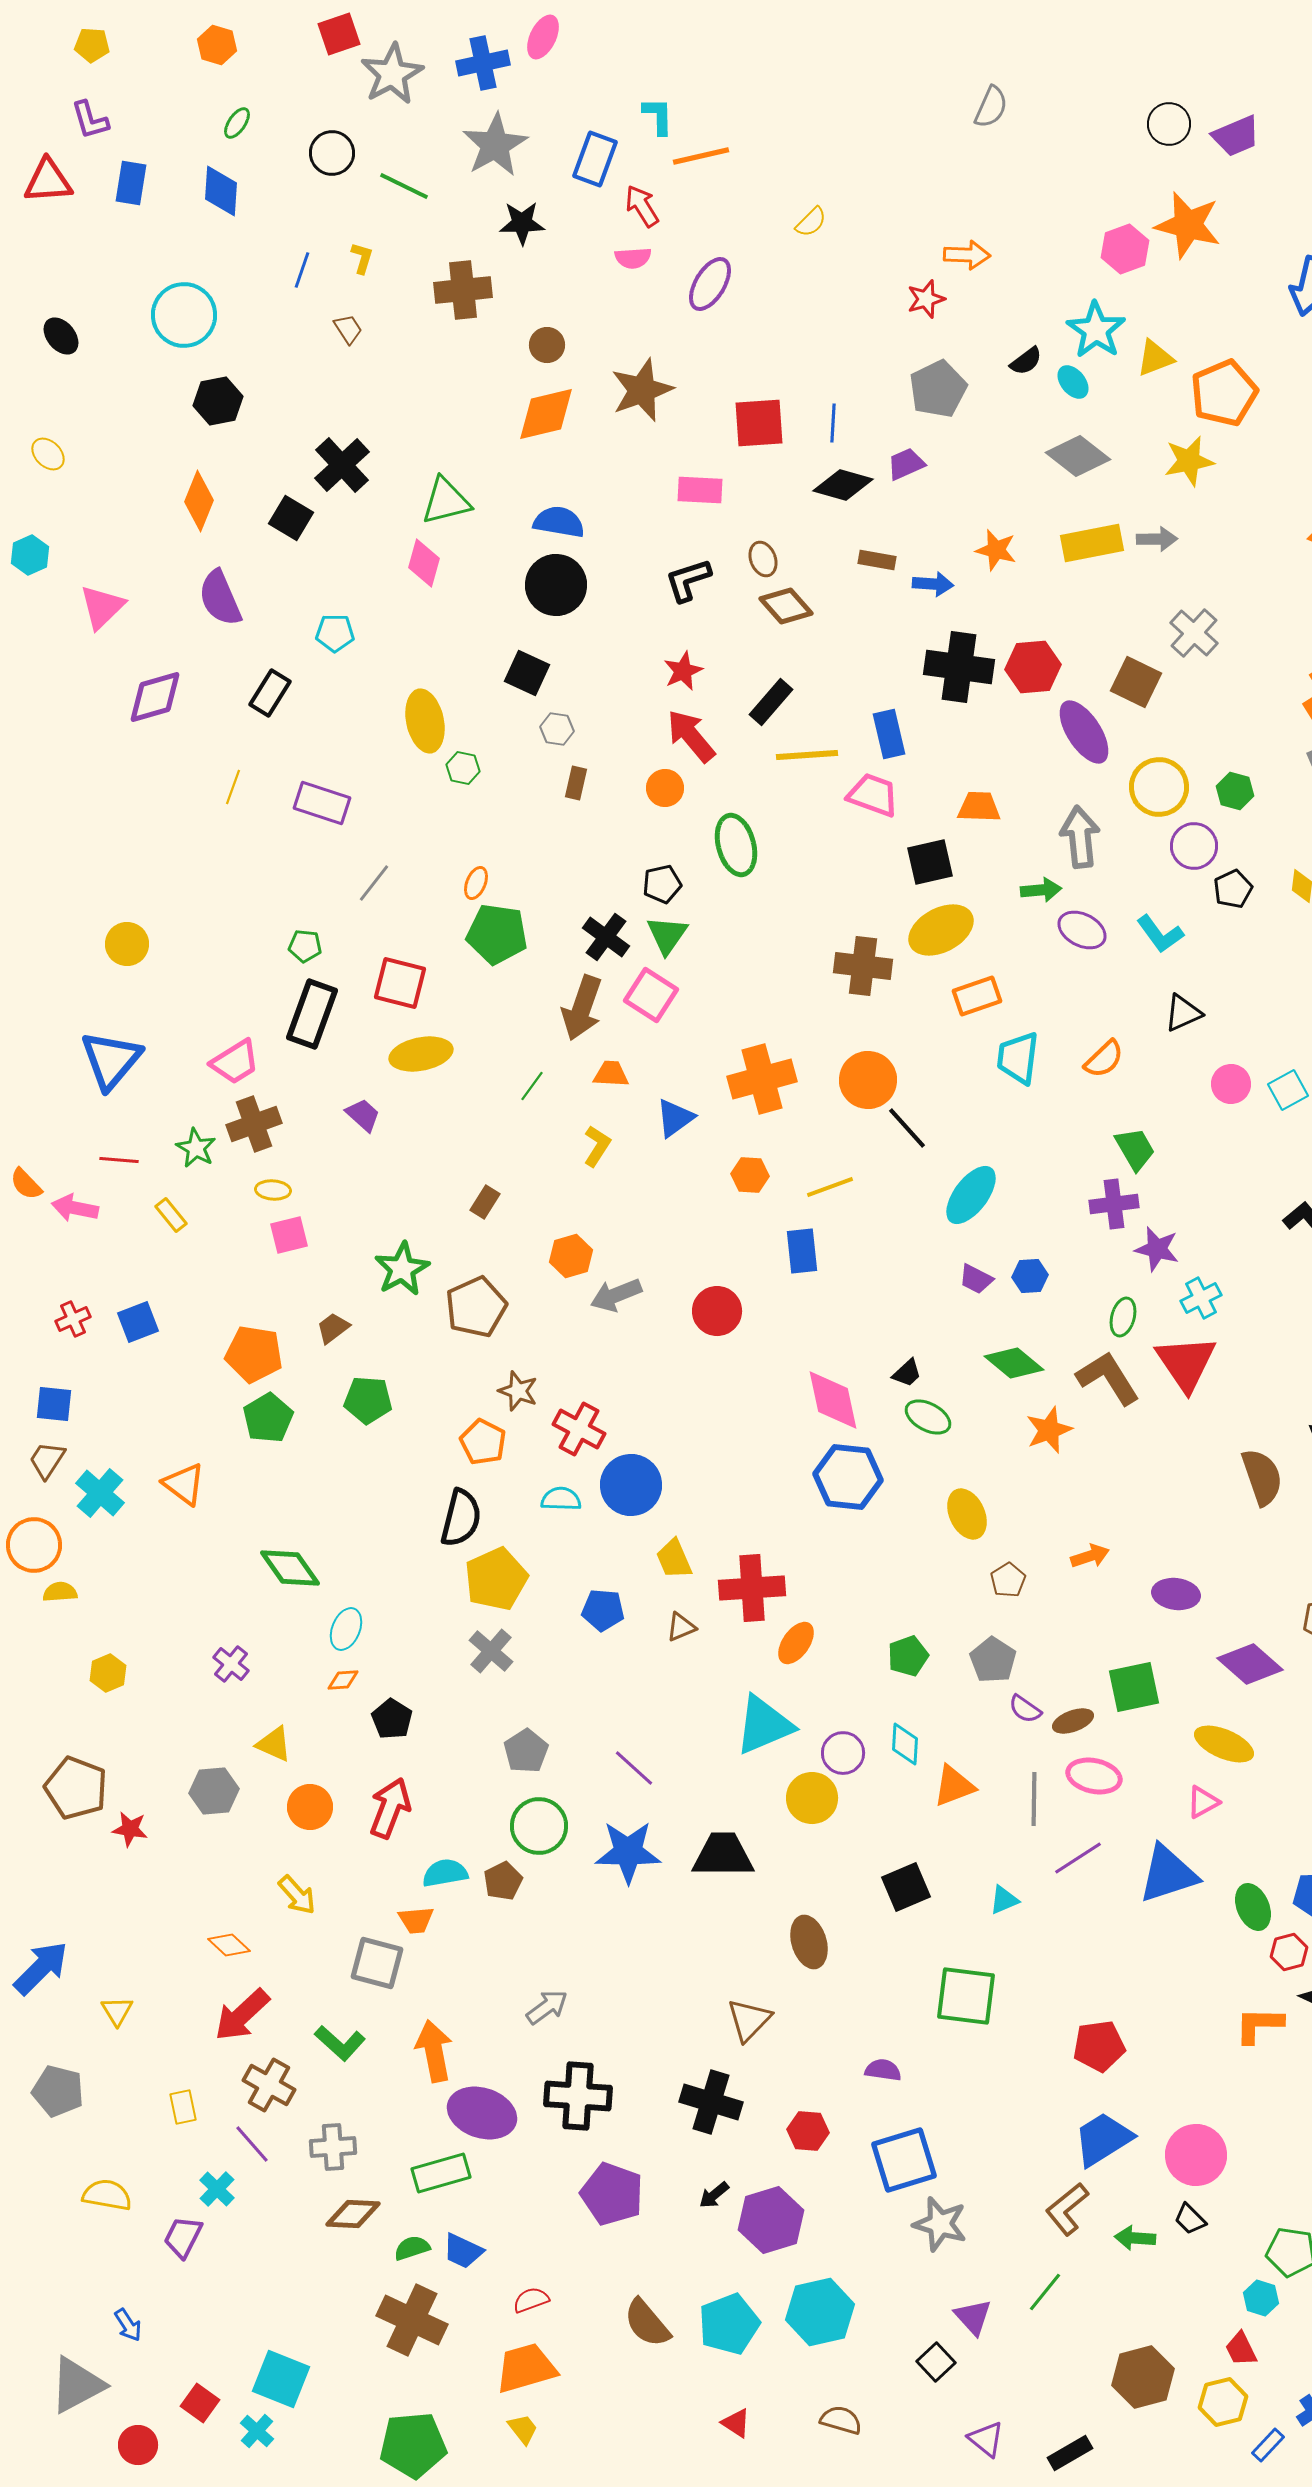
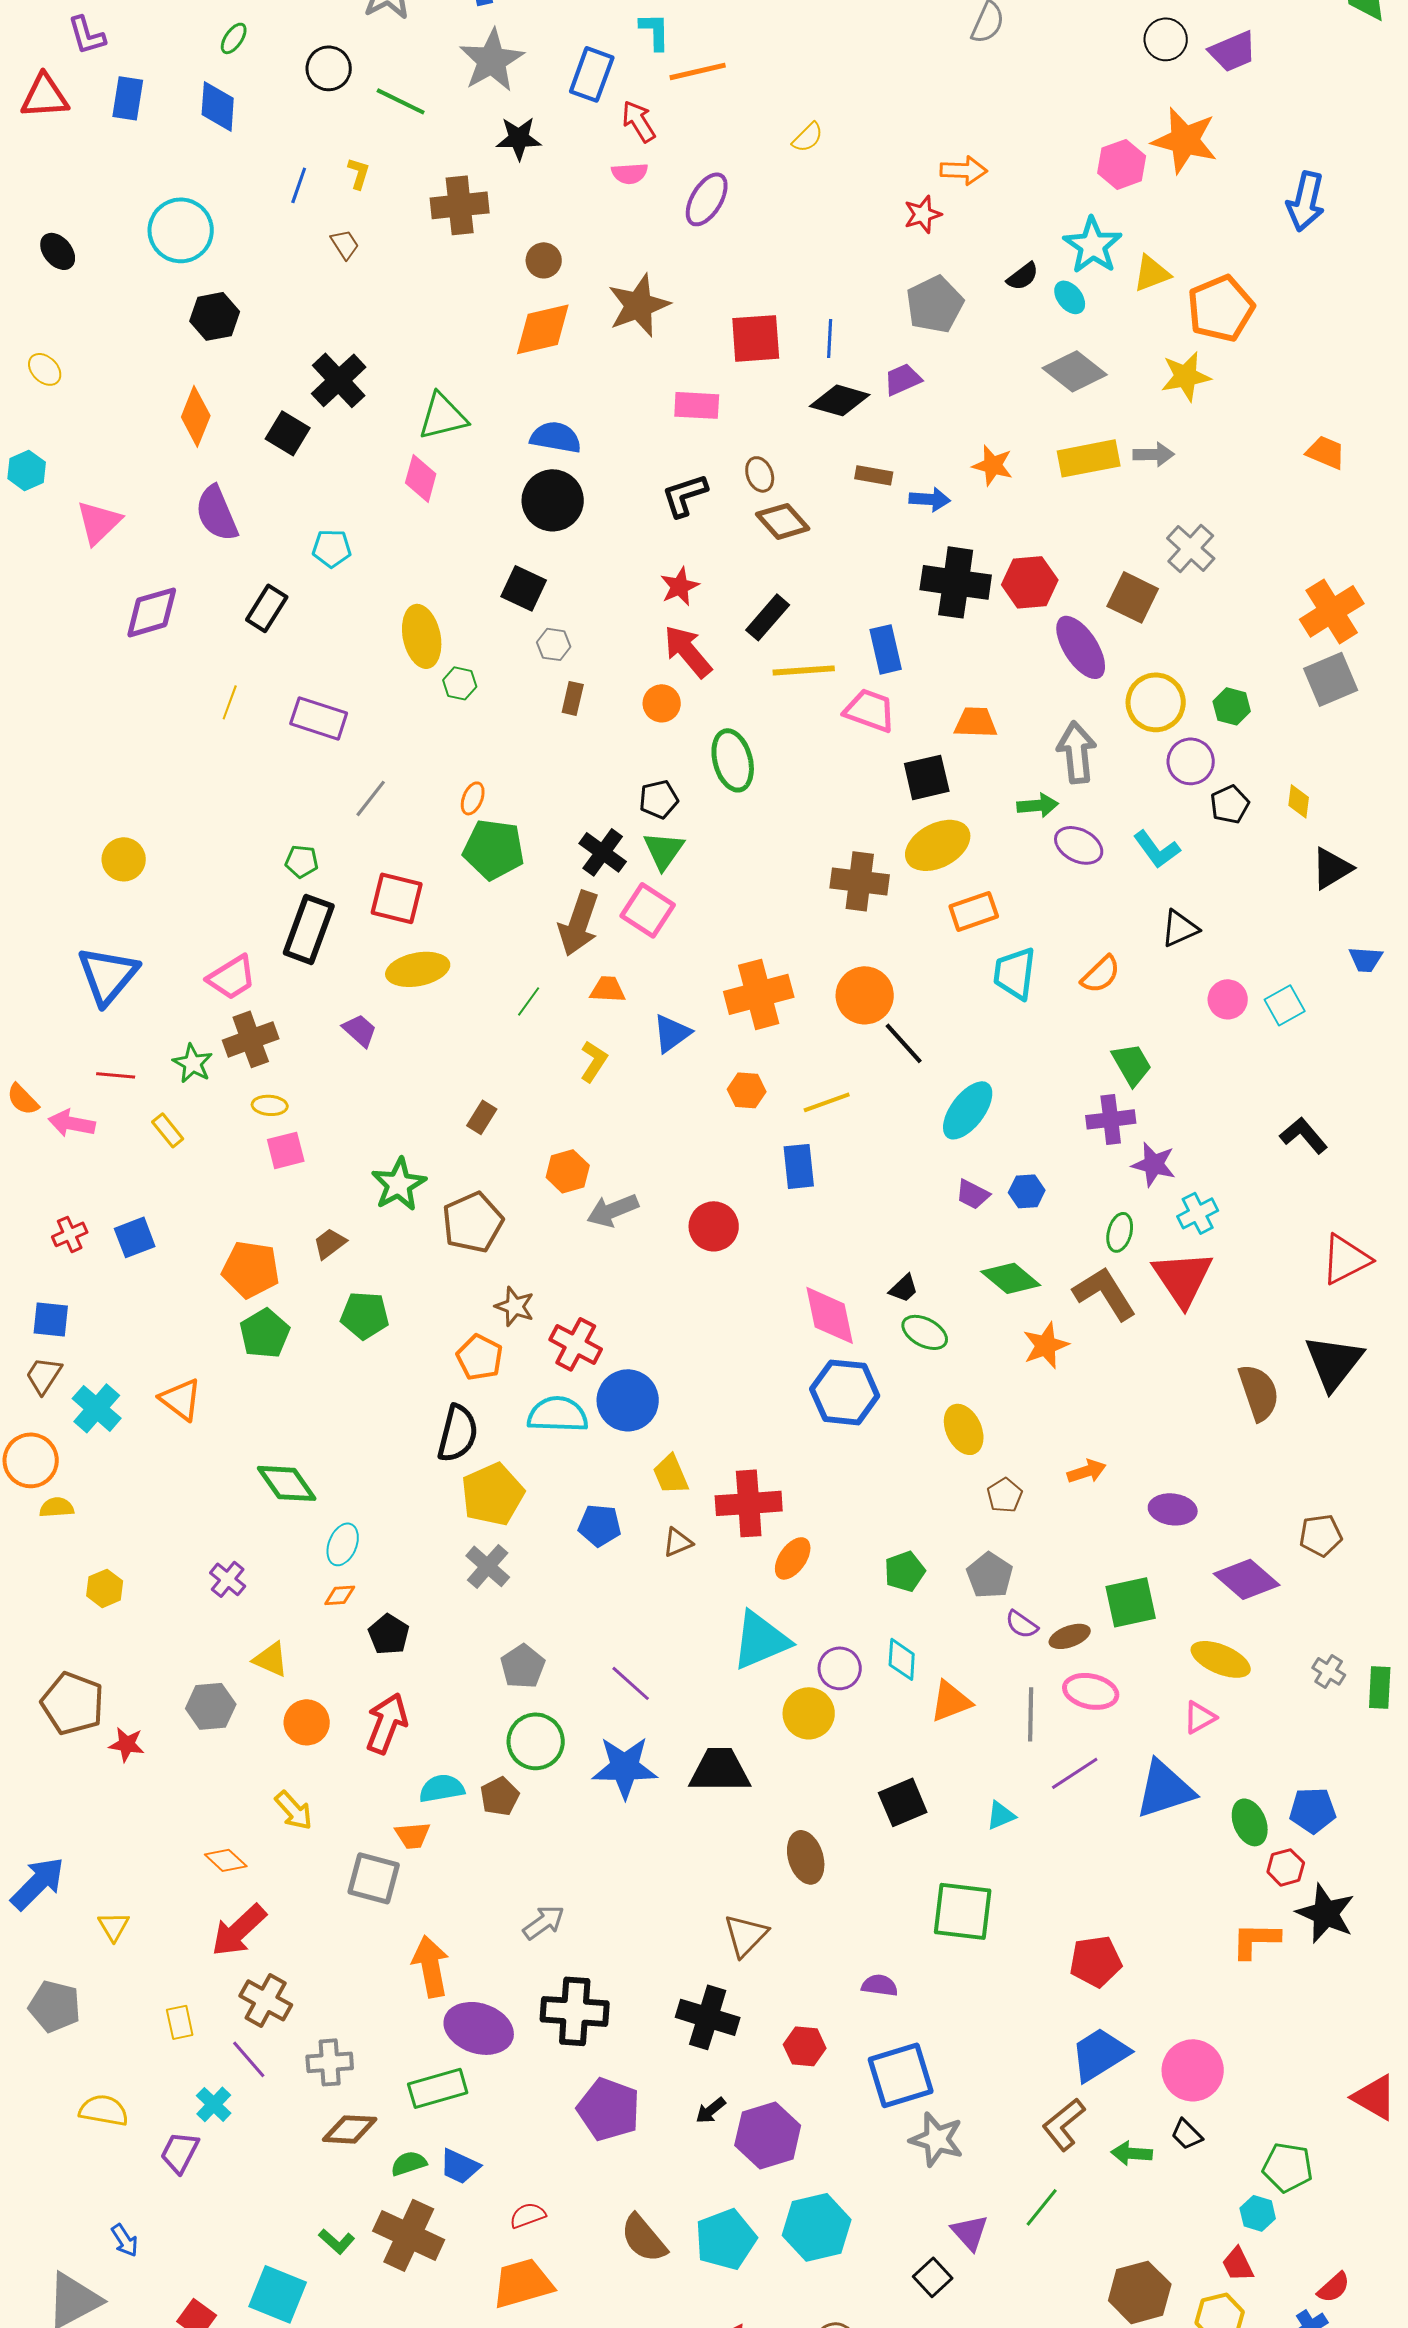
cyan semicircle: (561, 1499) -> (558, 1414), size x1.5
green L-shape: (340, 2043) -> (337, 2241), moved, size x0.7

